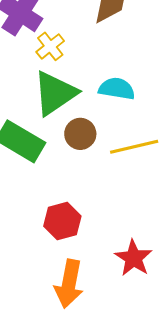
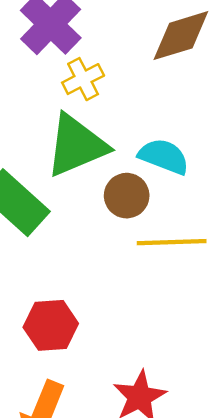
brown circle: (80, 134) -> (127, 196), moved

